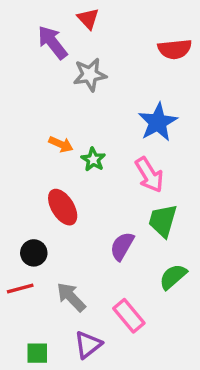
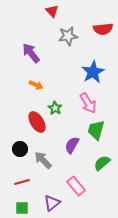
purple arrow: (52, 42) -> (31, 53), moved
gray star: (90, 75) -> (68, 36), moved
green star: (93, 160) -> (55, 108), moved
red line: (20, 289) -> (22, 182), moved
gray arrow: (71, 297) -> (43, 160), moved

